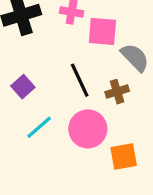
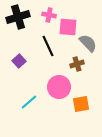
black line: (80, 80) -> (48, 46), moved
cyan line: (39, 127) -> (29, 102), moved

